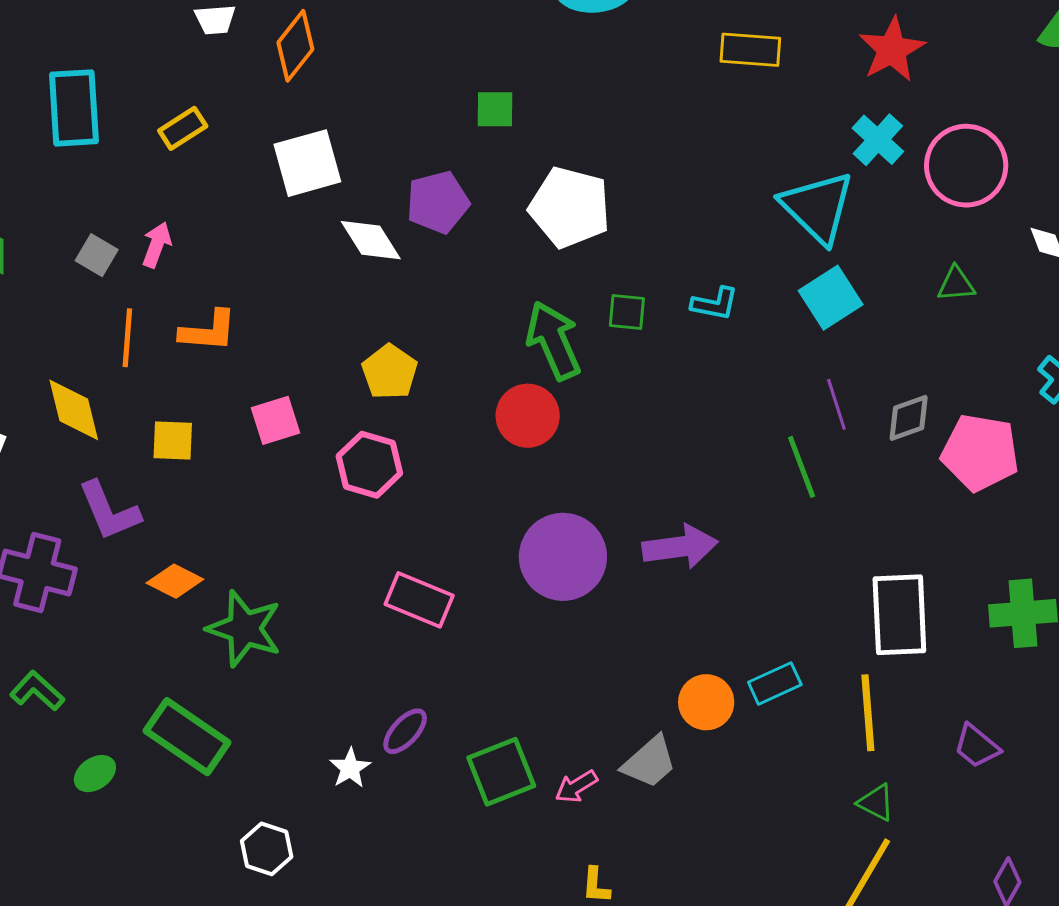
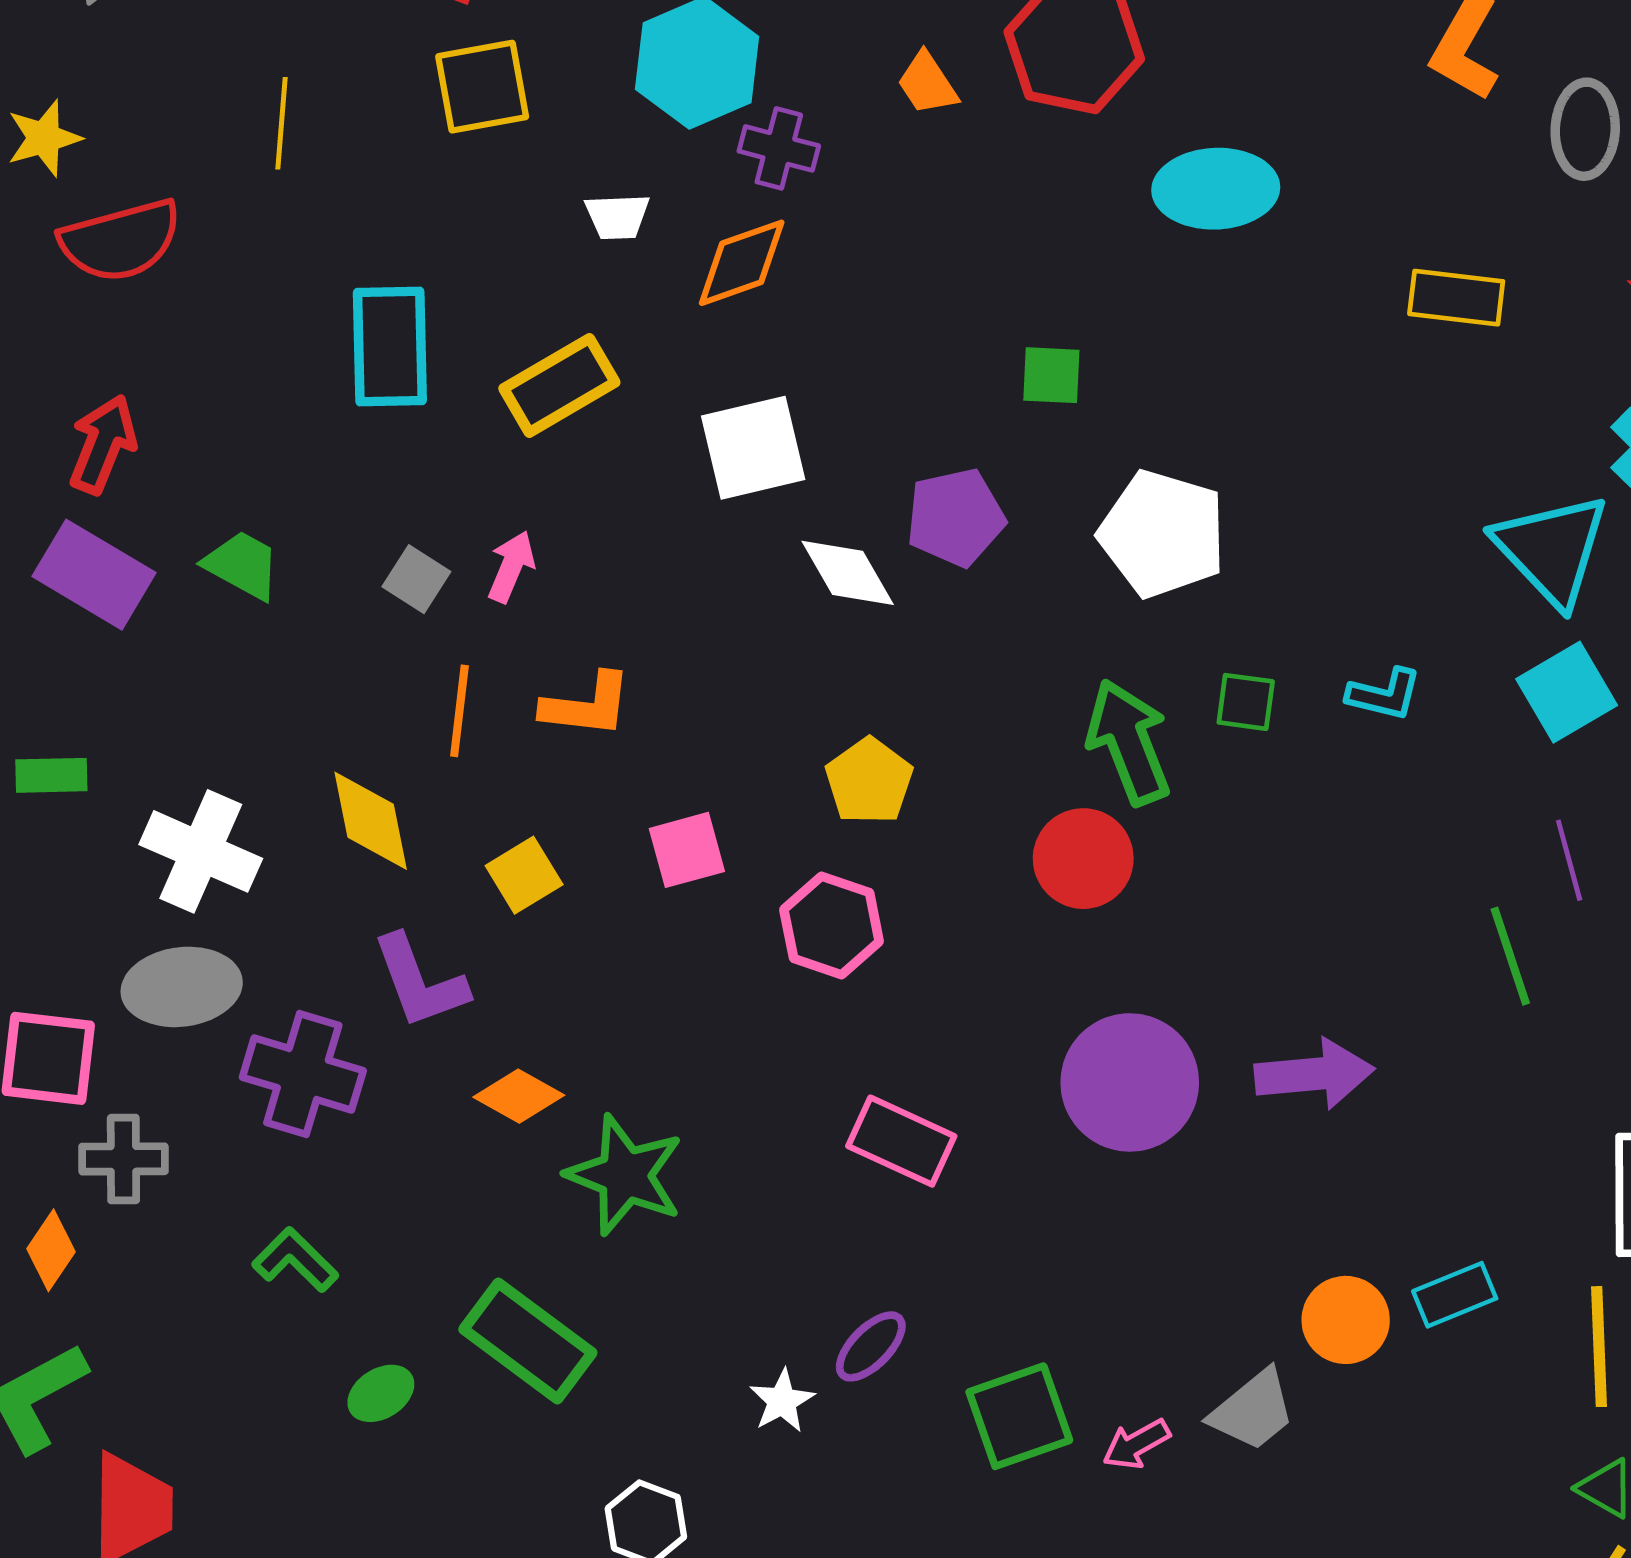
orange diamond: (295, 46) -> (742, 263), turned 30
yellow rectangle: (183, 128) -> (559, 385), size x1.5
yellow square: (173, 441) -> (524, 875), turned -36

